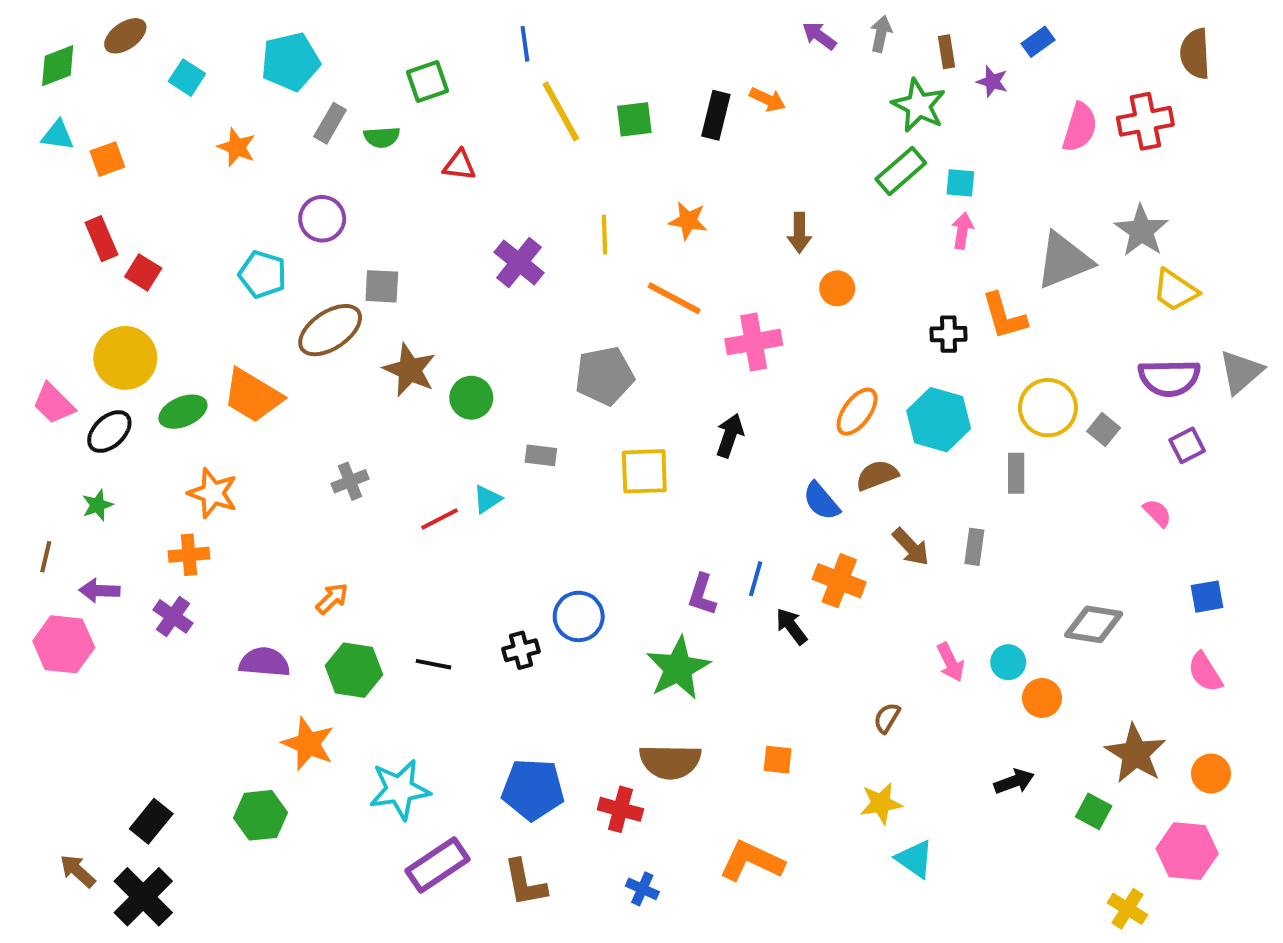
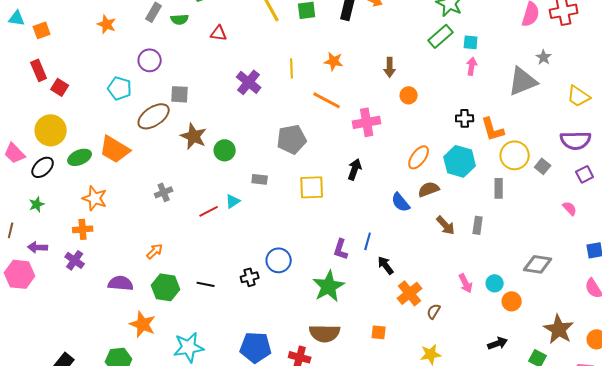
gray star: (1141, 231) -> (544, 57), moved, size x0.6
orange L-shape: (1004, 316) -> (493, 129), moved
orange cross: (839, 581) -> (410, 293), moved, turned 30

